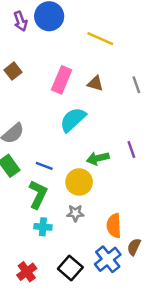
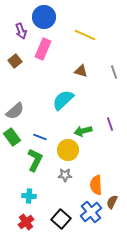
purple arrow: (20, 21) -> (21, 31), moved
pink rectangle: (62, 80) -> (43, 49), moved
cyan cross: (43, 227) -> (29, 196), moved

